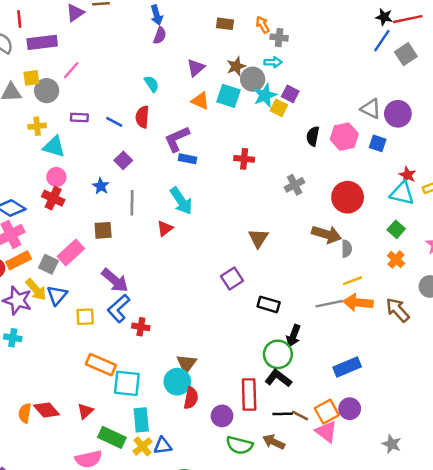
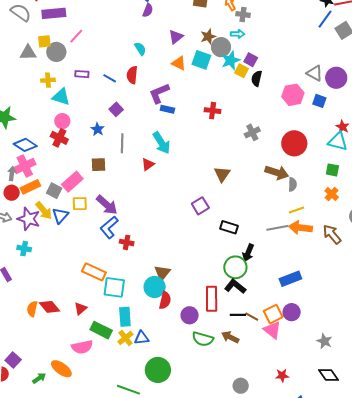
black semicircle: (313, 136) -> (257, 78), moved
green square: (396, 229) -> (332, 170), turned -32
yellow square: (85, 317) -> (80, 204), moved

